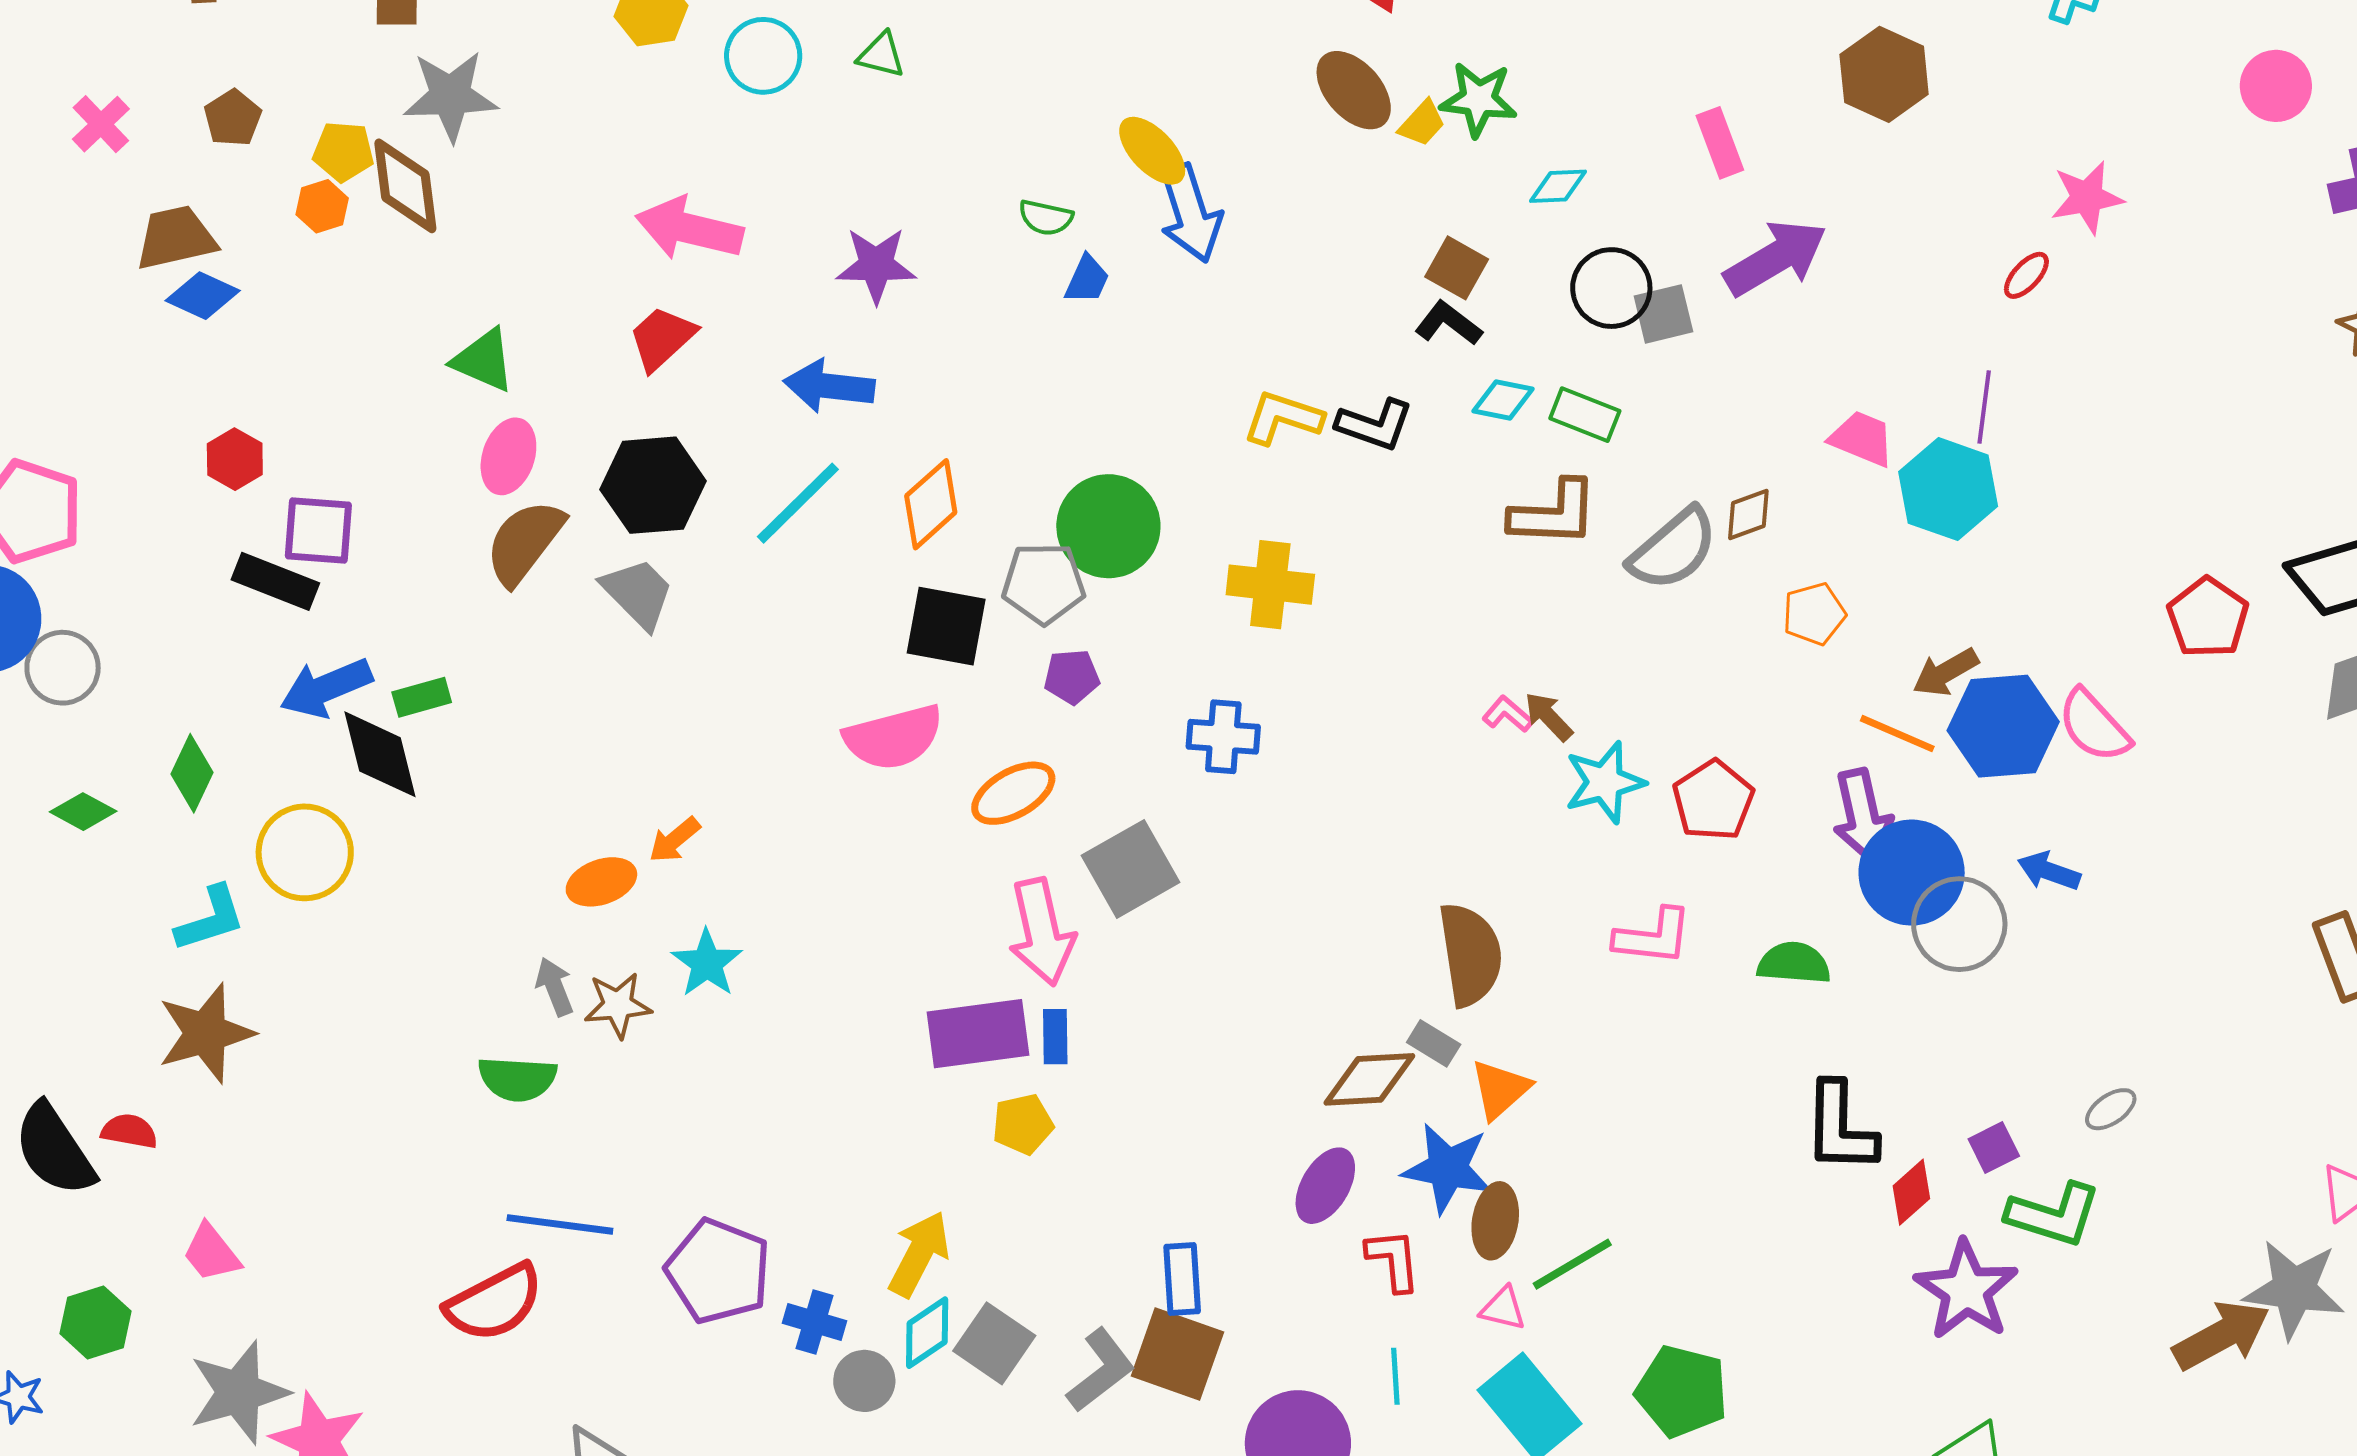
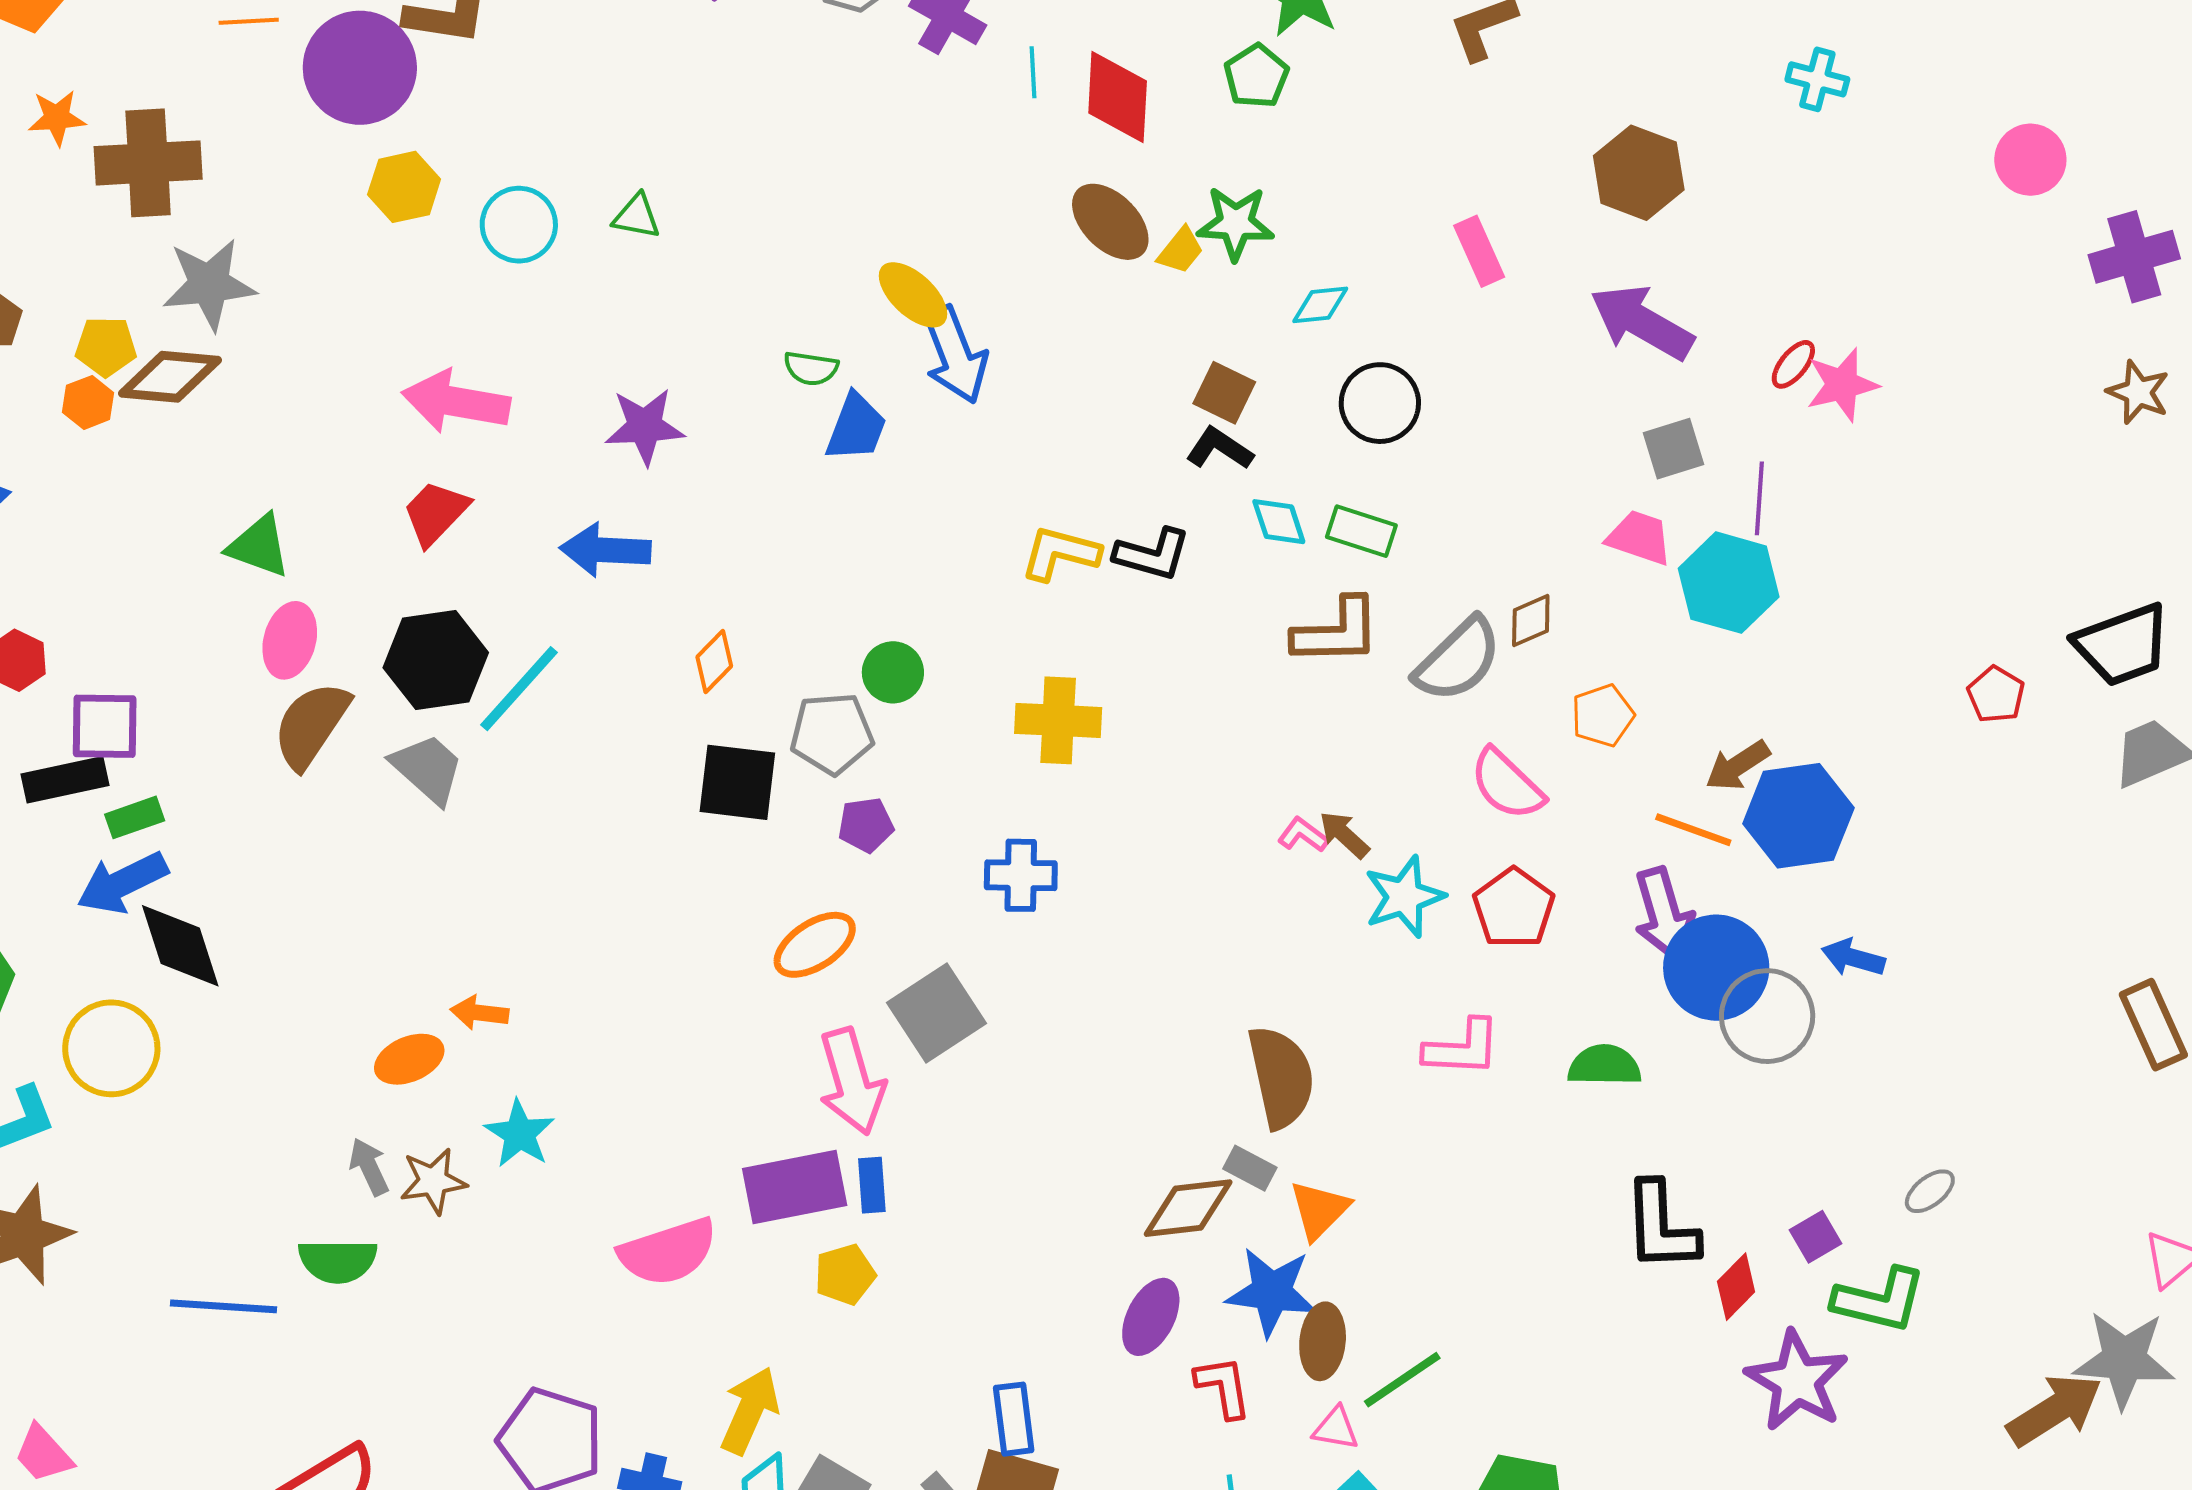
brown diamond: (405, 186) -> (170, 377), turned -74
pink star: (2087, 198) -> (1842, 385), moved
purple arrow: (1776, 258) -> (1642, 322), moved, turned -116
blue trapezoid: (1087, 279) -> (856, 427), size x1.4
gray square: (1663, 314) -> (1673, 449), moved
cyan diamond: (1503, 400) -> (1279, 522), turned 64
cyan line: (798, 503) -> (519, 689), moved
orange diamond: (931, 504) -> (714, 662), size x0.7
green circle: (1108, 526) -> (893, 672), size x0.6
black rectangle: (275, 581) -> (65, 780), turned -30
red pentagon: (2208, 618) -> (1996, 695), size x0.7
green rectangle: (422, 697) -> (135, 817), moved
pink semicircle: (2094, 726) -> (1507, 784), moved
pink semicircle: (893, 737) -> (668, 1252), moved
orange arrow: (674, 840) -> (479, 1013), turned 50
blue line: (560, 1224) -> (223, 1306), moved

